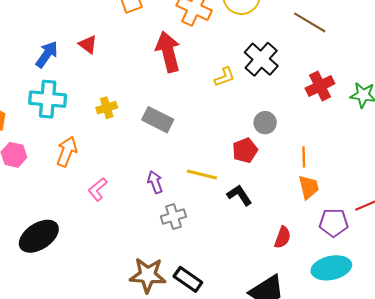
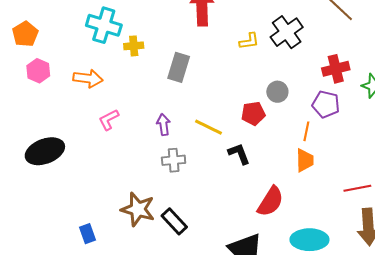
cyan cross: (48, 99) -> (104, 25), moved
gray rectangle: (158, 120) -> (179, 67), turned 68
orange arrow: (67, 152) -> (88, 78), turned 64
purple pentagon: (334, 223) -> (326, 104), moved
red semicircle: (283, 237) -> (270, 202), size x1.5

